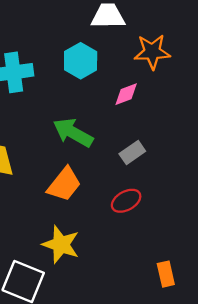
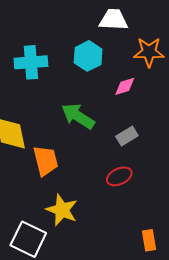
orange trapezoid: (64, 184) -> (46, 161), moved, turned -56

